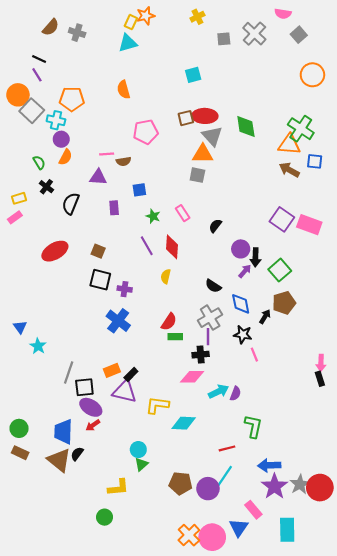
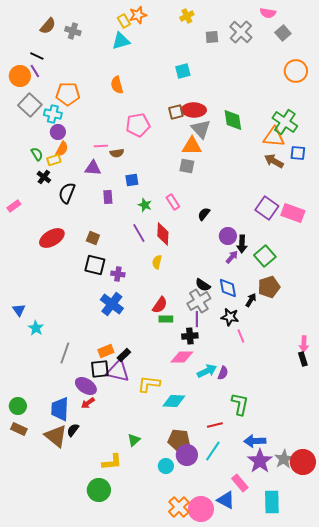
yellow rectangle: (131, 22) -> (124, 21), turned -56
orange circle: (18, 95) -> (20, 76), moved
yellow rectangle: (19, 198) -> (54, 160), moved
black semicircle: (213, 286) -> (203, 285), moved
black square: (84, 387) -> (100, 369), moved
cyan circle: (138, 450) -> (166, 466), moved
brown pentagon: (181, 483) -> (179, 440), moved
purple circle: (208, 489) -> (187, 455), moved
green circle: (105, 517) -> (99, 490), size x1.5
blue triangle: (239, 528) -> (226, 500), turned -36

